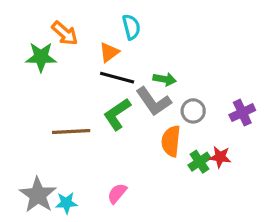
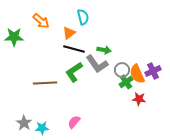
green star: (41, 57) -> (14, 37), moved
orange semicircle: (171, 141) -> (137, 74), moved, turned -30
green cross: (199, 162) -> (126, 82), moved
gray star: (38, 195) -> (24, 123), size x0.7

